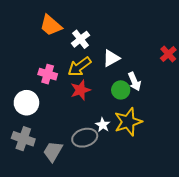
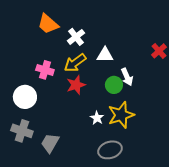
white triangle: (111, 58) -> (105, 55), turned 30
gray ellipse: (85, 138) -> (110, 150), moved

